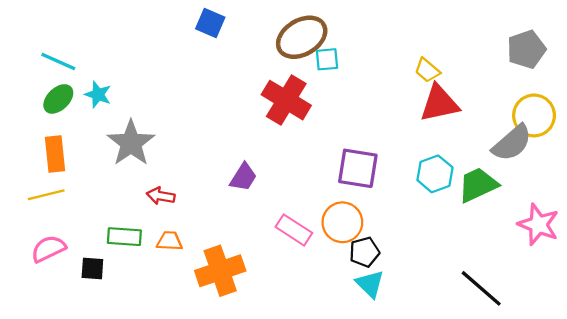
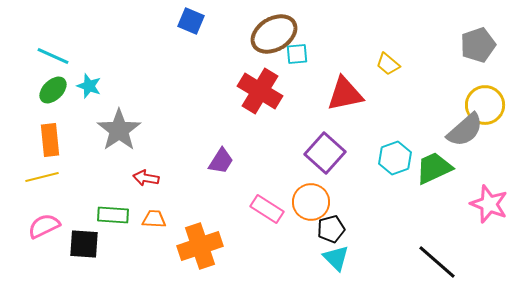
red triangle: (439, 103) -> (345, 94), moved
purple square: (358, 168) -> (325, 153), turned 33
black square: (92, 269) -> (84, 244), size x1.4

